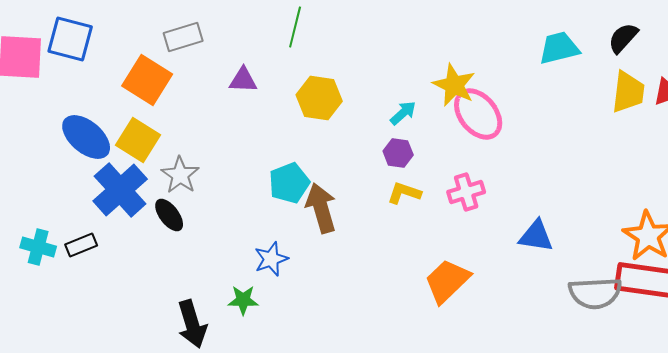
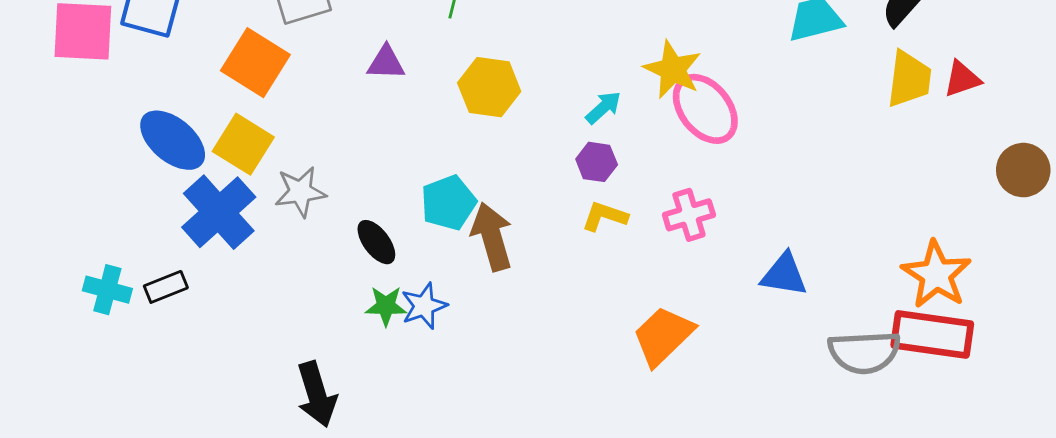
gray star: (180, 175) -> (300, 192), turned 30
black ellipse: (169, 215) -> (376, 242), moved
green star: (243, 300) -> (386, 306), moved

